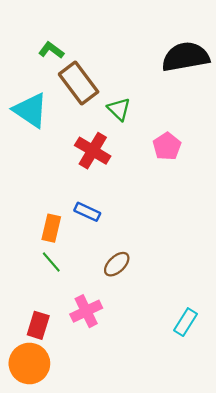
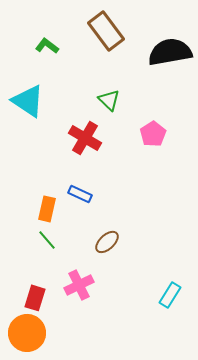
brown rectangle: (79, 83) -> (106, 31), moved

